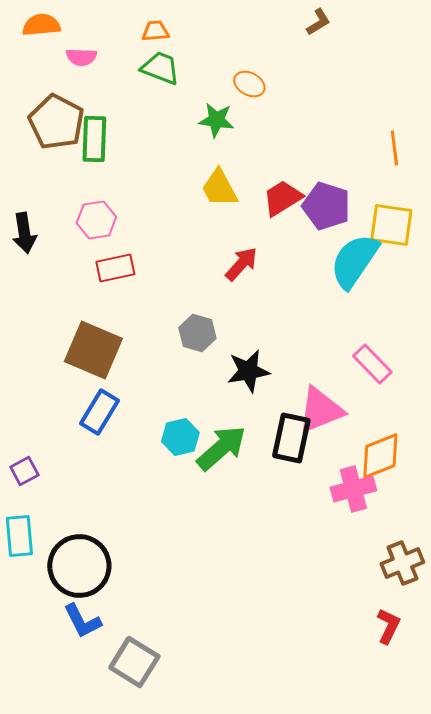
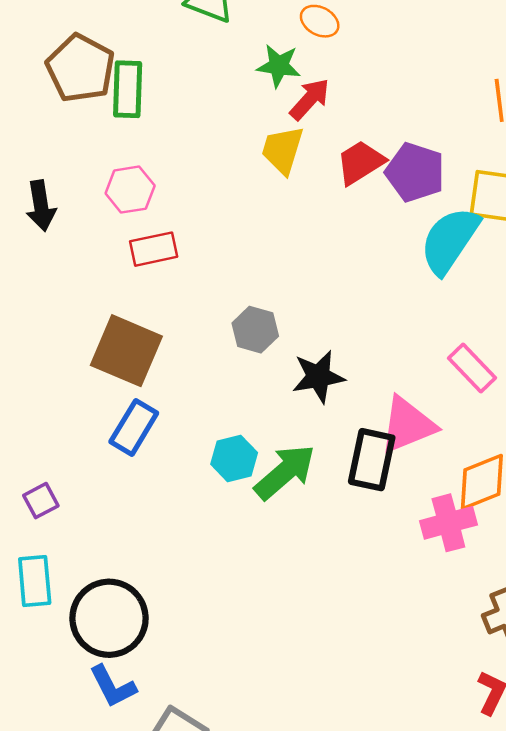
yellow trapezoid: (219, 188) -> (282, 150), turned 45
red arrow: (241, 264) -> (310, 99), moved

